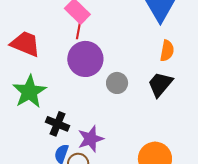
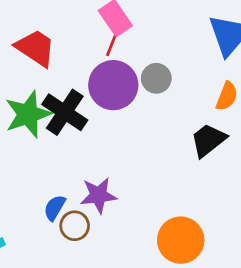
gray circle: (117, 83) -> (156, 78), moved
black cross: (58, 124) -> (65, 112), moved, size x1.4

